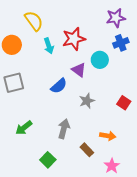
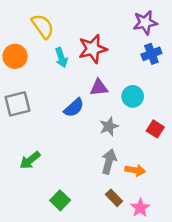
cyan circle: (100, 60) -> (133, 96), moved
purple triangle: (79, 70) -> (99, 88), turned -42
gray arrow: (64, 129) -> (109, 161), moved
brown rectangle: (87, 150) -> (114, 198), moved

